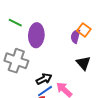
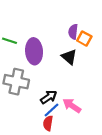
purple semicircle: (75, 36) -> (73, 32), moved
black triangle: (83, 63) -> (69, 57), moved

